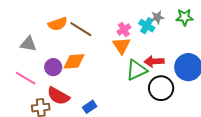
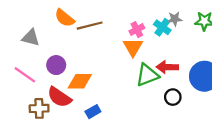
orange semicircle: (58, 24) -> (65, 18), turned 54
brown line: (81, 29) -> (90, 26), turned -50
orange diamond: (74, 61) -> (80, 81), moved
black circle: (161, 88) -> (173, 97), size x0.6

